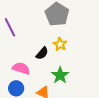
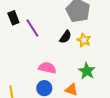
black semicircle: (42, 53) -> (65, 37), moved

